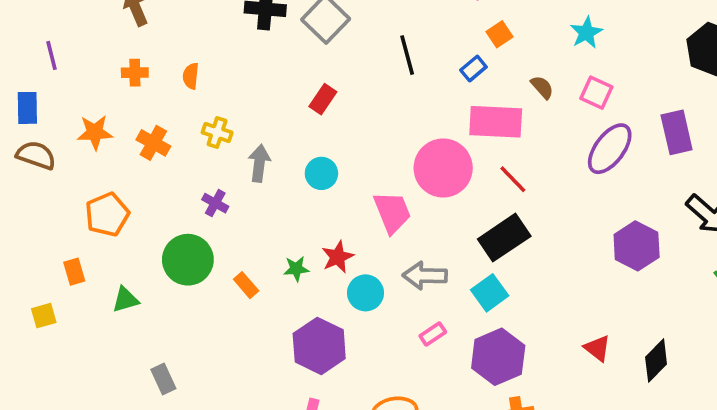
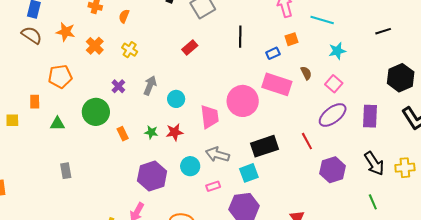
gray arrow: (259, 163) -> (150, 85), moved
cyan circle: (321, 173) -> (176, 99), moved
red line: (513, 179) -> (307, 141), moved
cyan circle: (365, 293) -> (190, 166), moved

